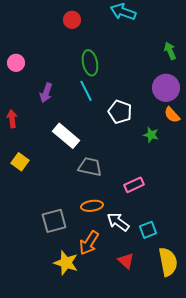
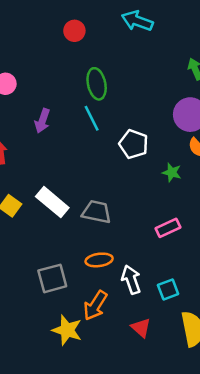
white rectangle: (66, 136) -> (52, 202), moved
pink rectangle: (134, 185) -> (168, 228), moved
white arrow: (118, 222) -> (131, 280), turned 35

